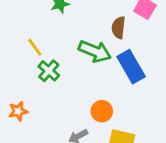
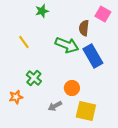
green cross: (49, 71) -> (34, 78), moved
orange star: (18, 111) -> (16, 97), moved

